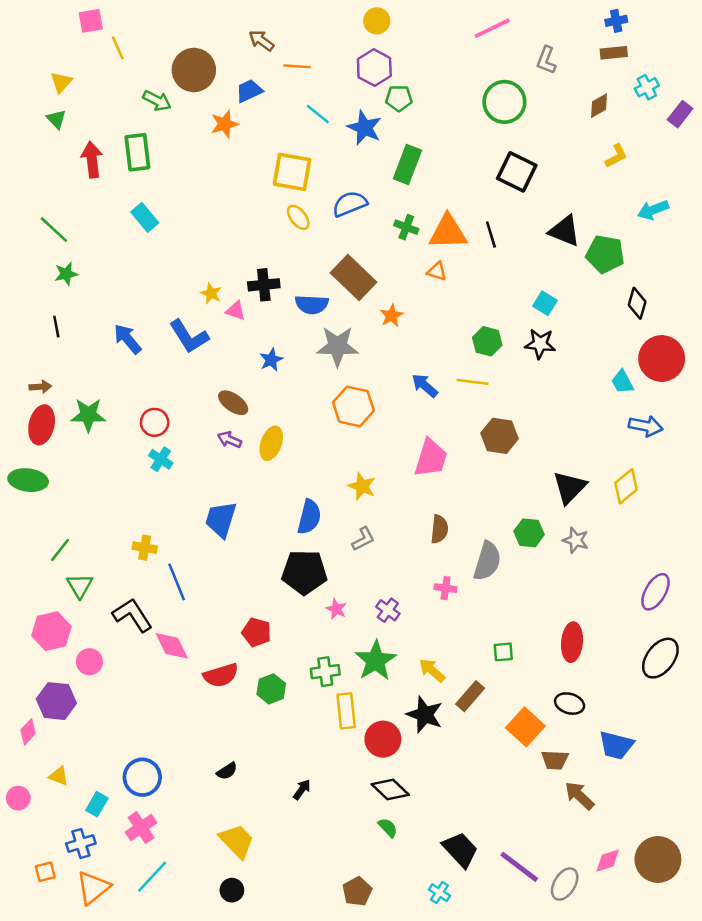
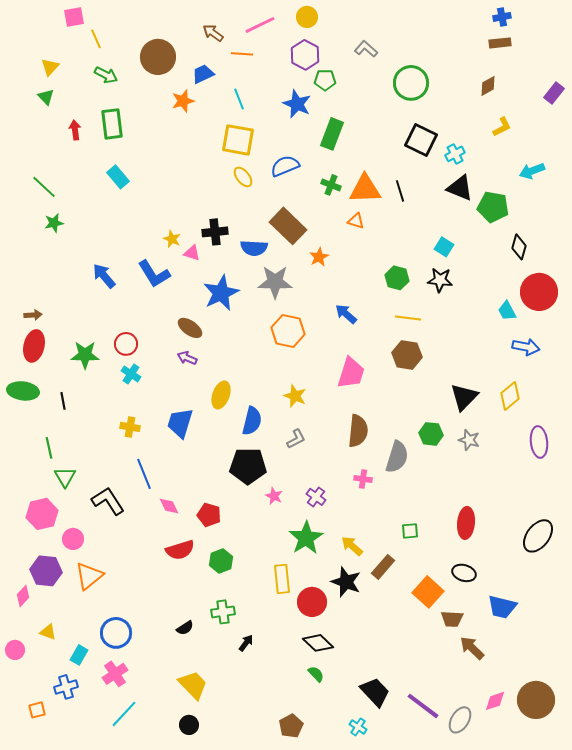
pink line: (492, 28) -> (260, 25), moved
gray L-shape: (546, 60) -> (366, 49), moved, turned 110
cyan cross: (647, 87) -> (455, 154), moved
green arrow: (157, 101) -> (106, 75), moved
cyan line: (318, 114) -> (239, 99), moved, turned 30
red arrow: (92, 160) -> (75, 130), size x0.7
black line: (56, 327) -> (63, 401), moved
blue star: (271, 360) -> (221, 293), size x1.8
yellow line: (473, 382) -> (408, 318), moved
green star: (88, 415) -> (85, 355), moved
yellow ellipse: (271, 443) -> (221, 395), moved
brown semicircle: (439, 529) -> (358, 431), size x1.4
yellow cross: (145, 548) -> (130, 427), moved
green line: (60, 550) -> (49, 448), turned -50
purple ellipse: (655, 592) -> (539, 442), moved, turned -36
pink diamond: (172, 646) -> (169, 506), moved, size x0.7
green cross: (325, 672) -> (223, 612), moved
orange triangle: (93, 888) -> (89, 576), moved

